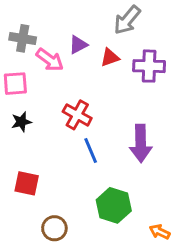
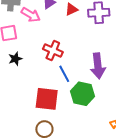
red square: (27, 183) -> (47, 99), moved, size x1.4
green hexagon: (114, 205) -> (82, 94), moved

